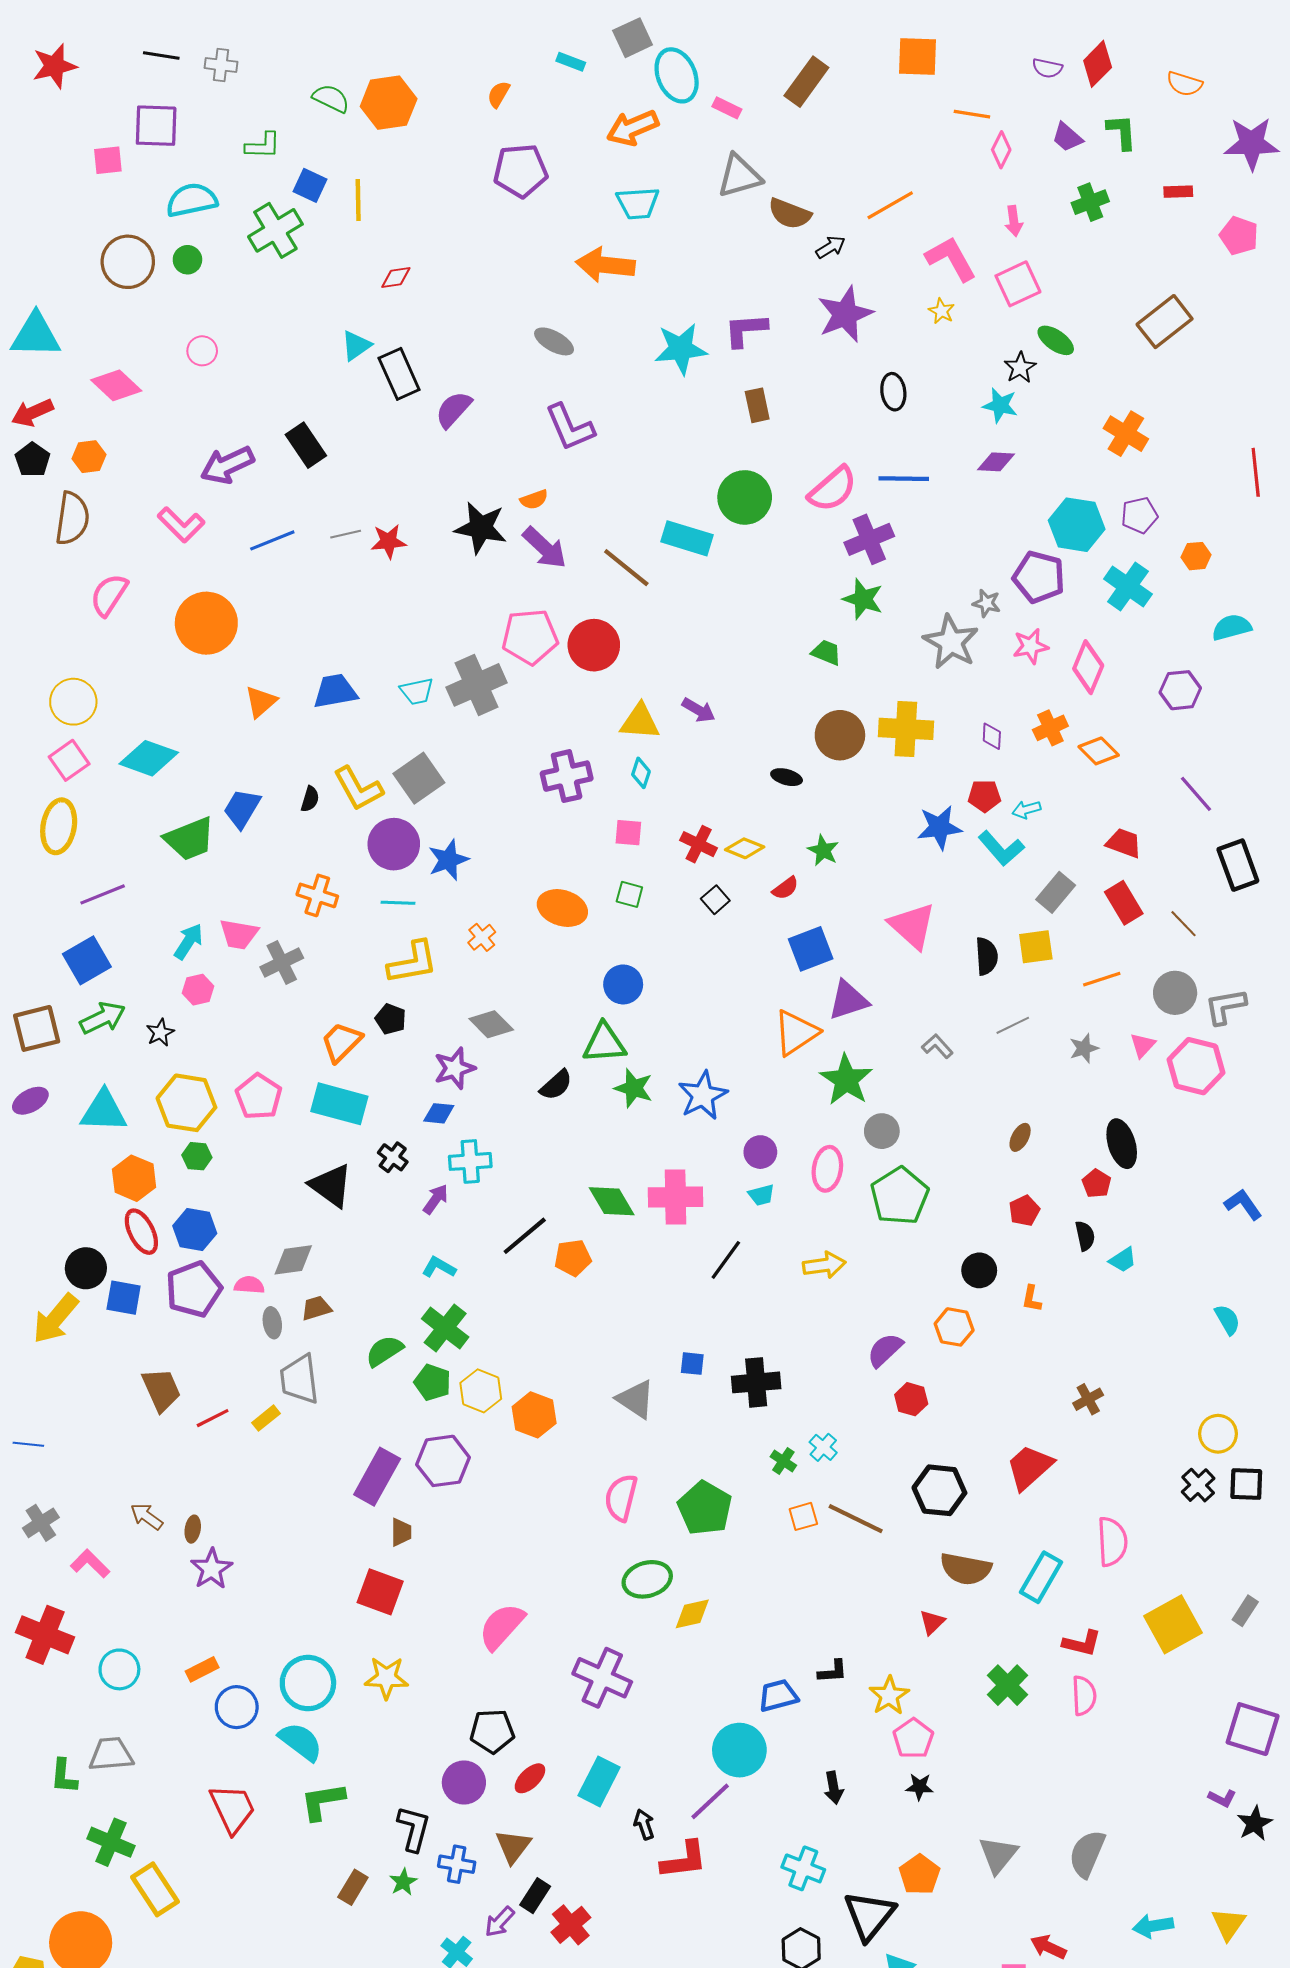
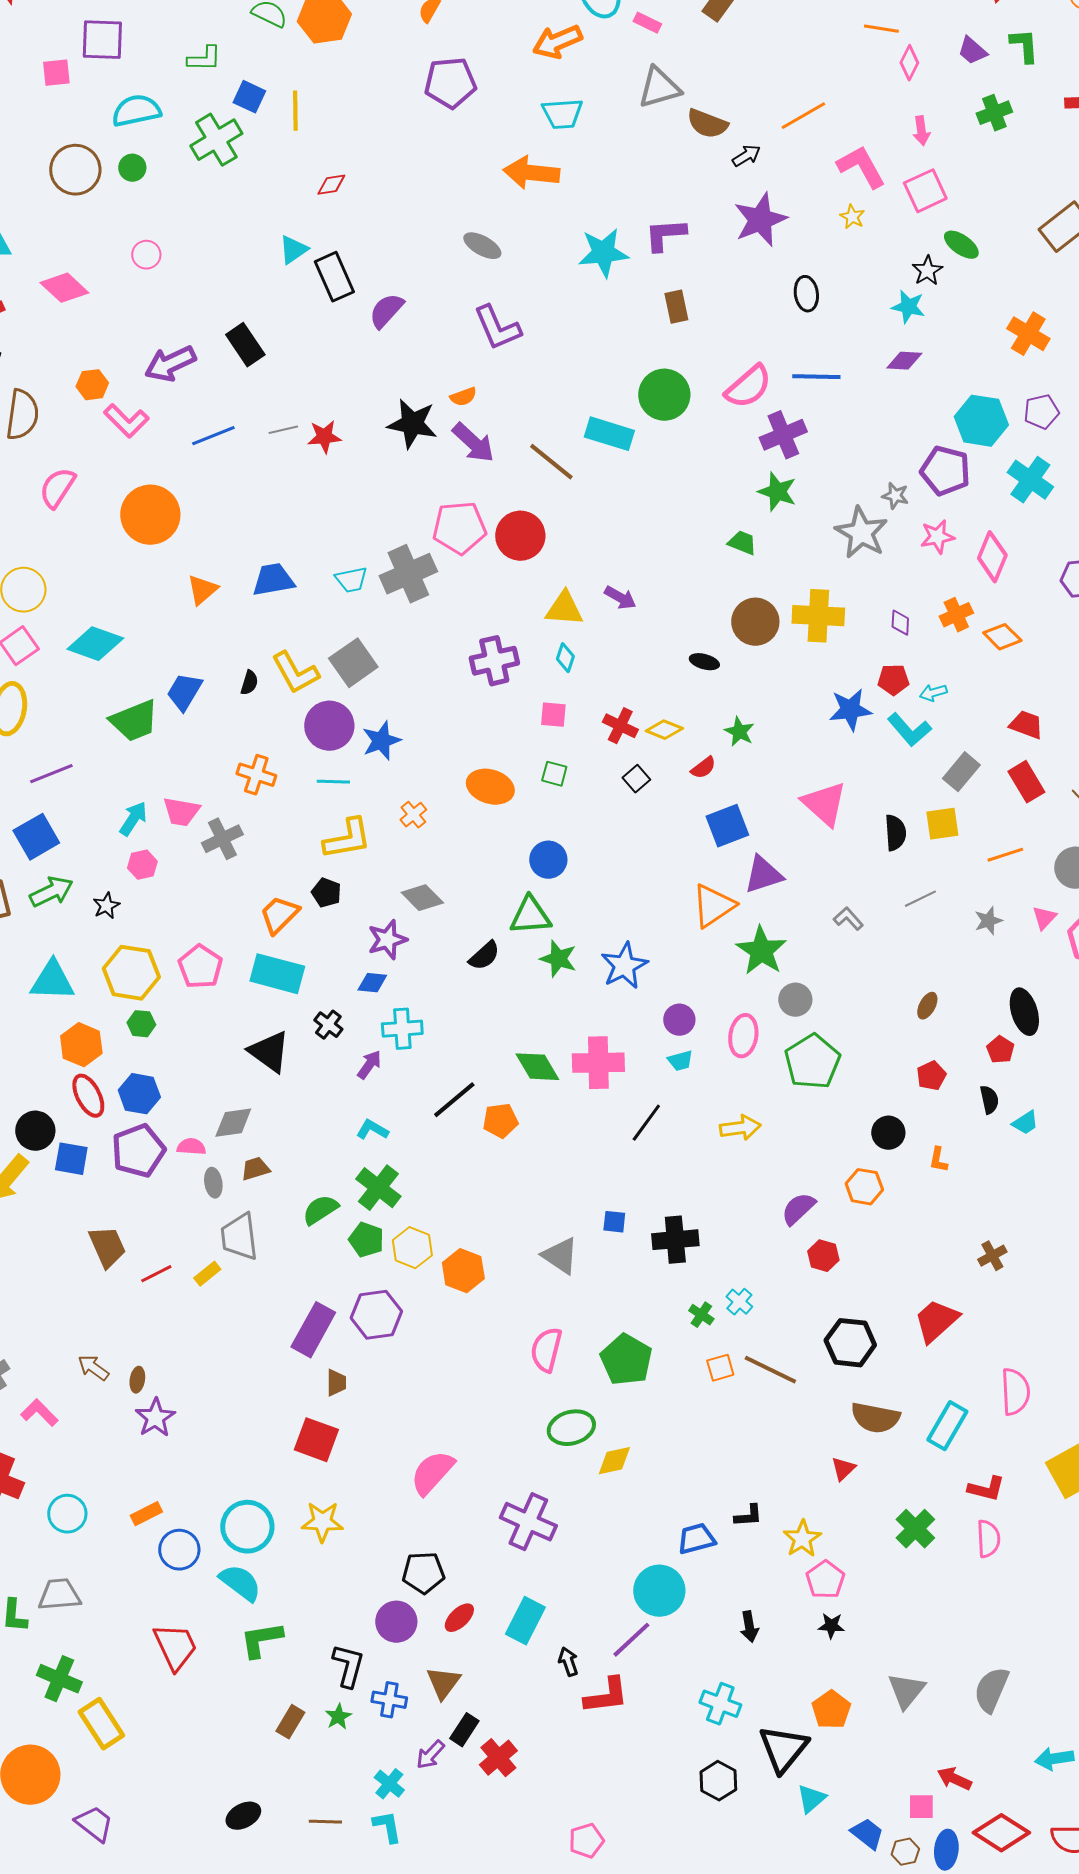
orange hexagon: (89, 457) -> (92, 385), moved

